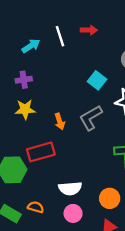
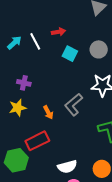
cyan arrow: (31, 46) -> (14, 43), moved
purple cross: (24, 80) -> (24, 83), moved, turned 32
cyan square: (97, 80) -> (70, 54), moved

